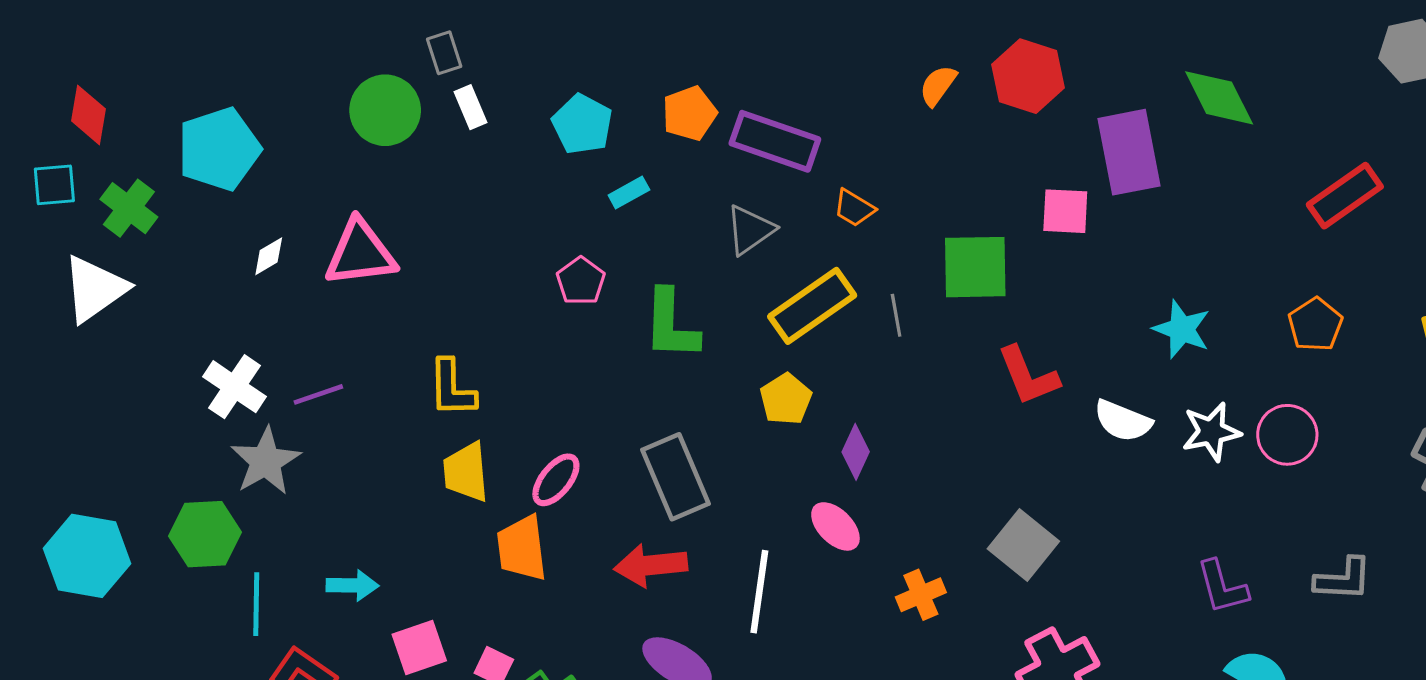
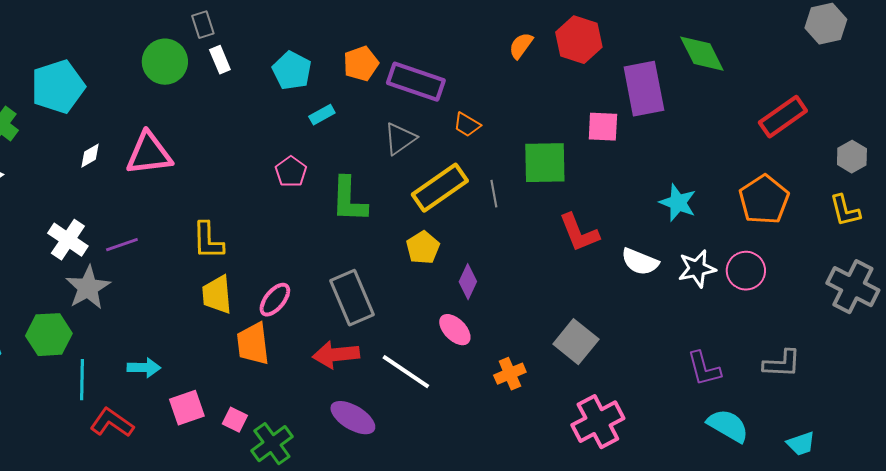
orange pentagon: (1315, 325) -> (764, 200), size x1.4
white line: (759, 592) -> (406, 372), turned -64

